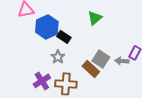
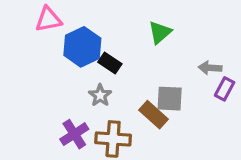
gray square: (101, 59) -> (170, 99), turned -30
gray arrow: (122, 61) -> (210, 68), moved

